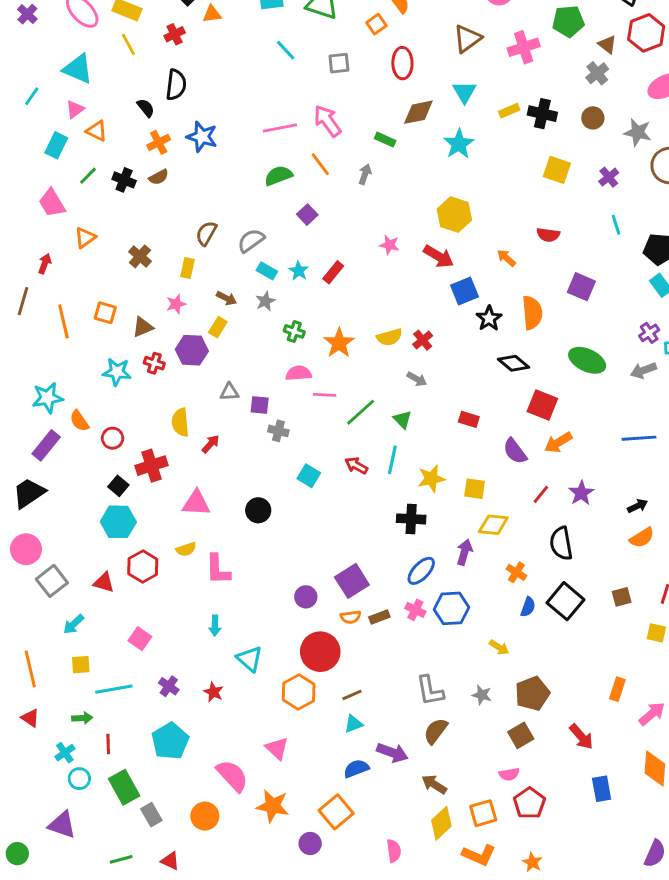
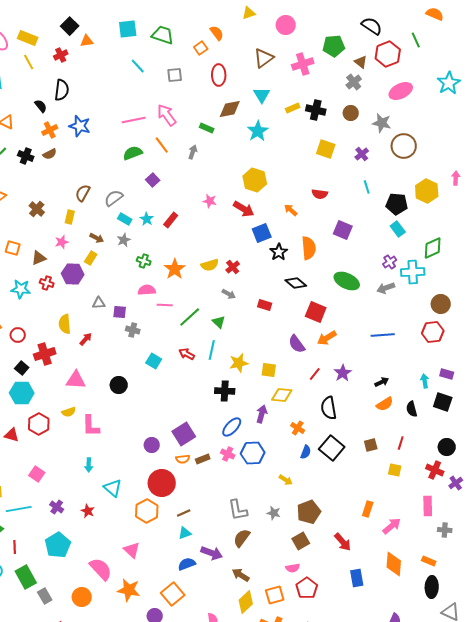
red rectangle: (469, 419) -> (265, 305), moved

